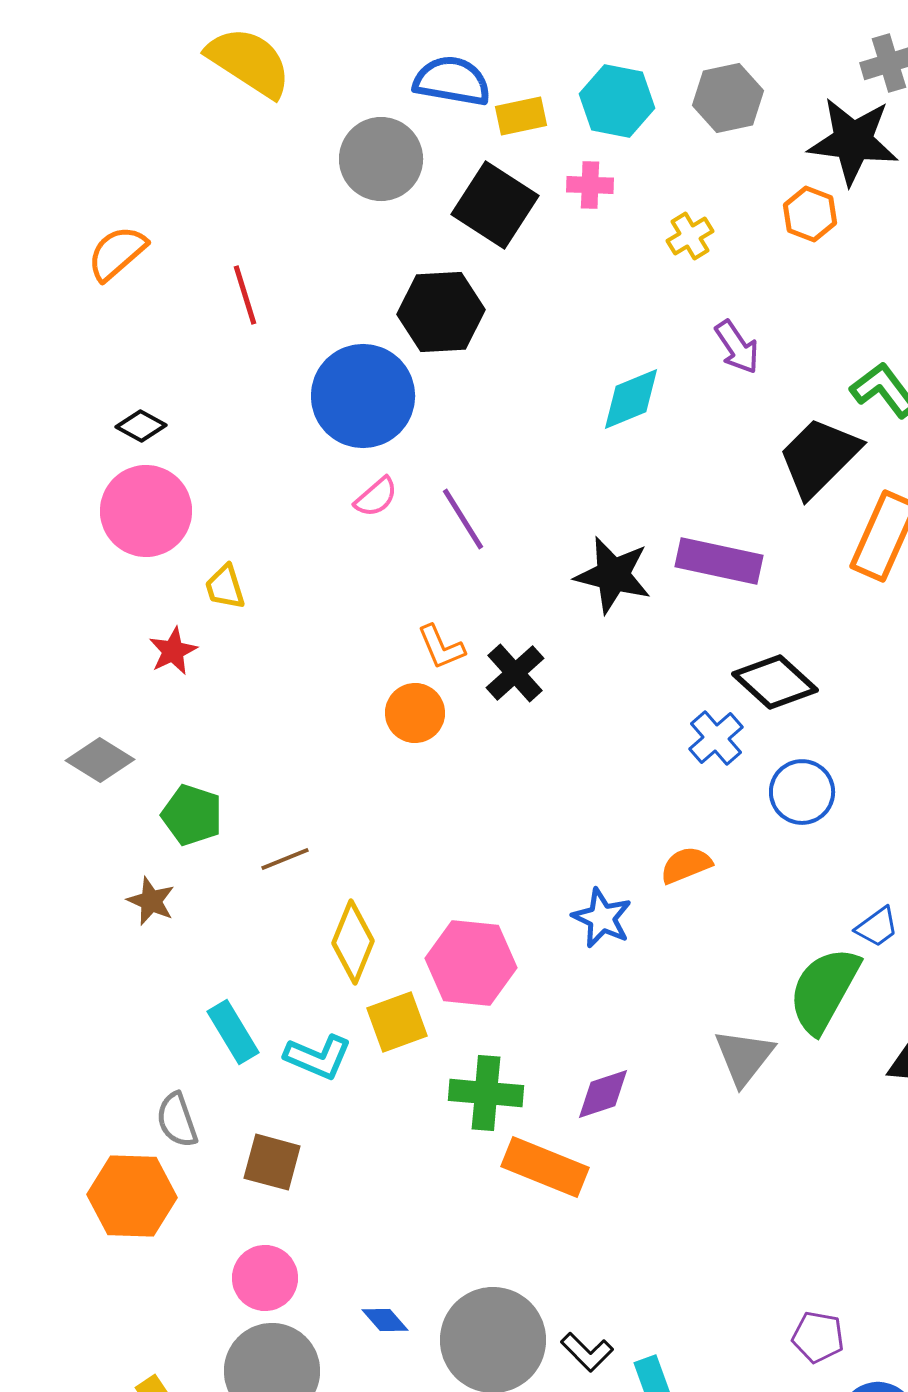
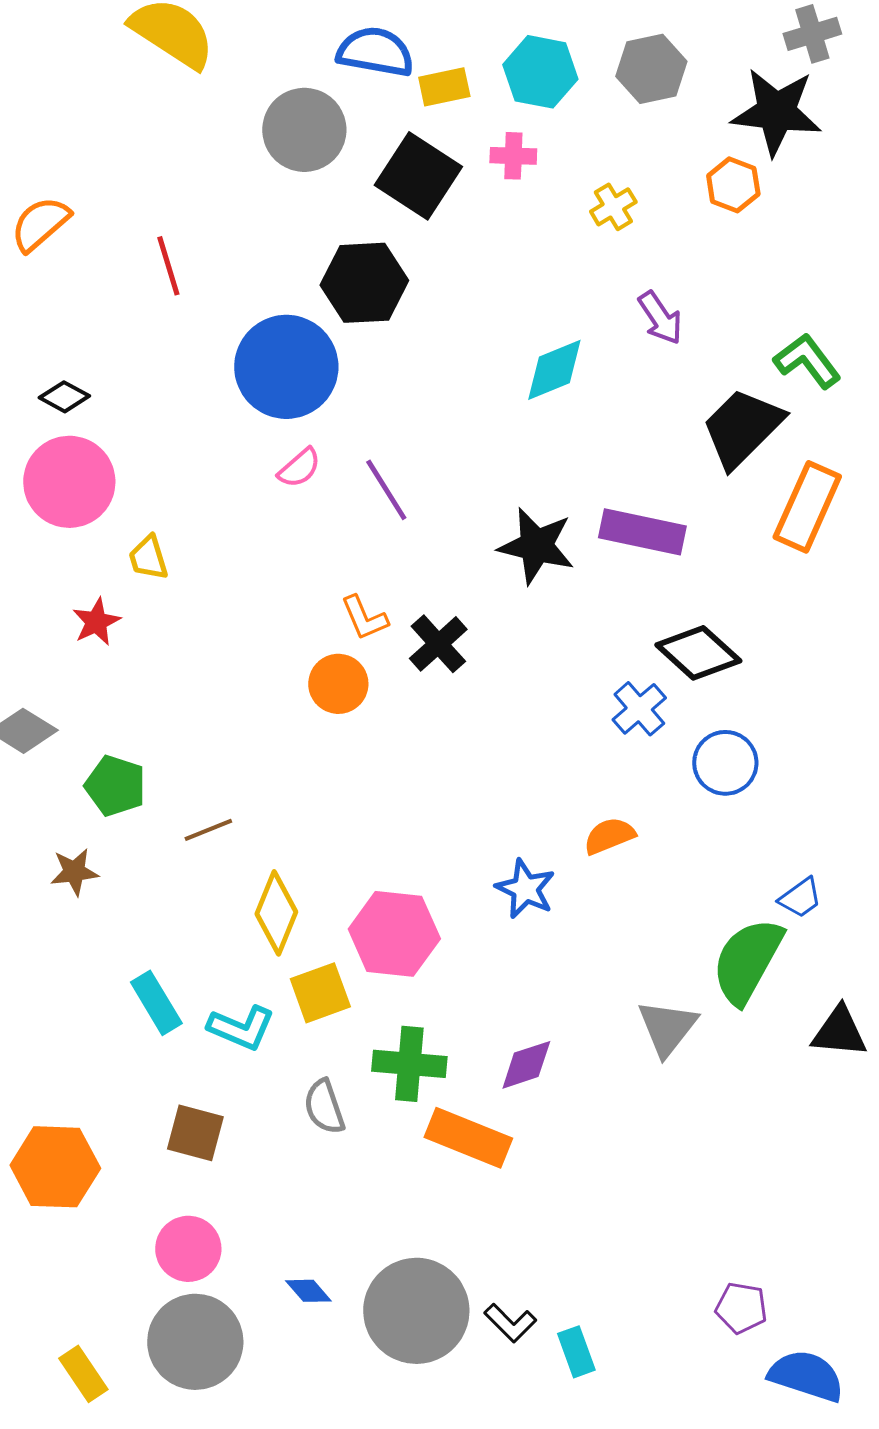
brown star: (151, 901) -> (74, 872), turned -30
gray semicircle: (177, 1120) -> (324, 1107), moved

